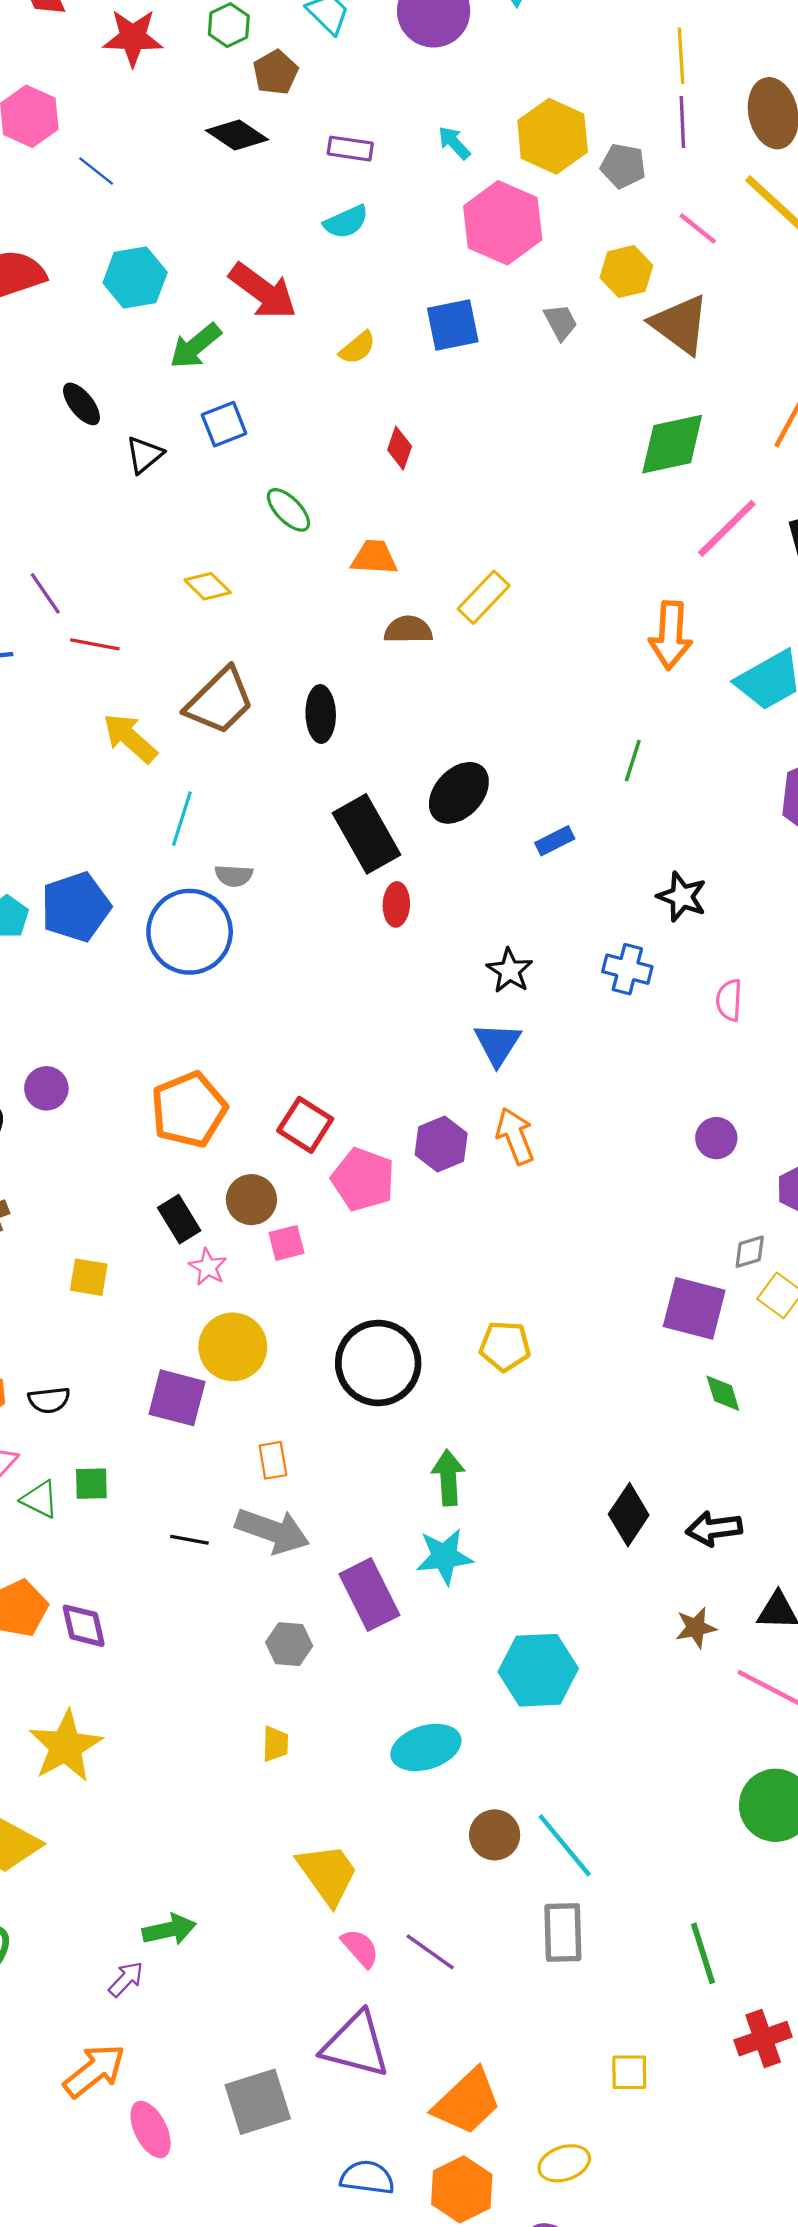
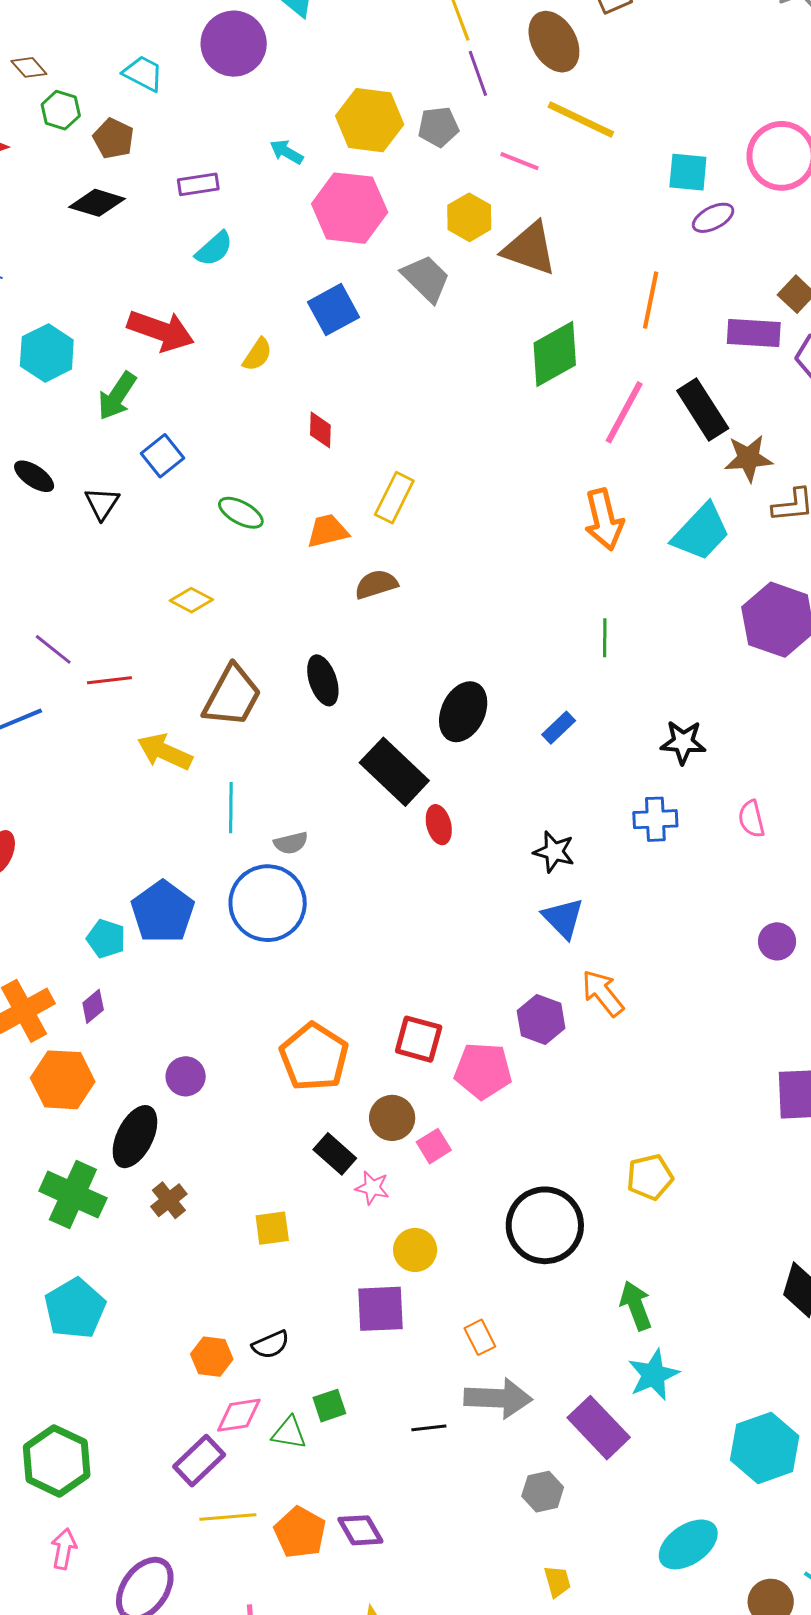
gray trapezoid: (561, 322) -> (426, 278), size x1.5
yellow rectangle: (484, 597) -> (394, 498), moved
yellow circle: (233, 1347) -> (415, 1250), size x0.7

